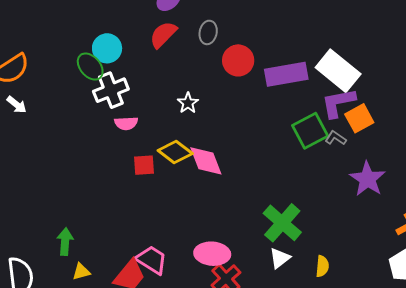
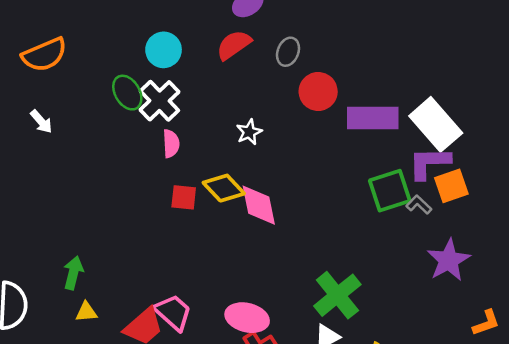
green ellipse: (90, 67) -> (127, 93), moved
white cross: (111, 90) -> (159, 101), turned -32
white arrow: (17, 105) -> (41, 122), moved
pink semicircle: (126, 123) -> (171, 144), turned -100

